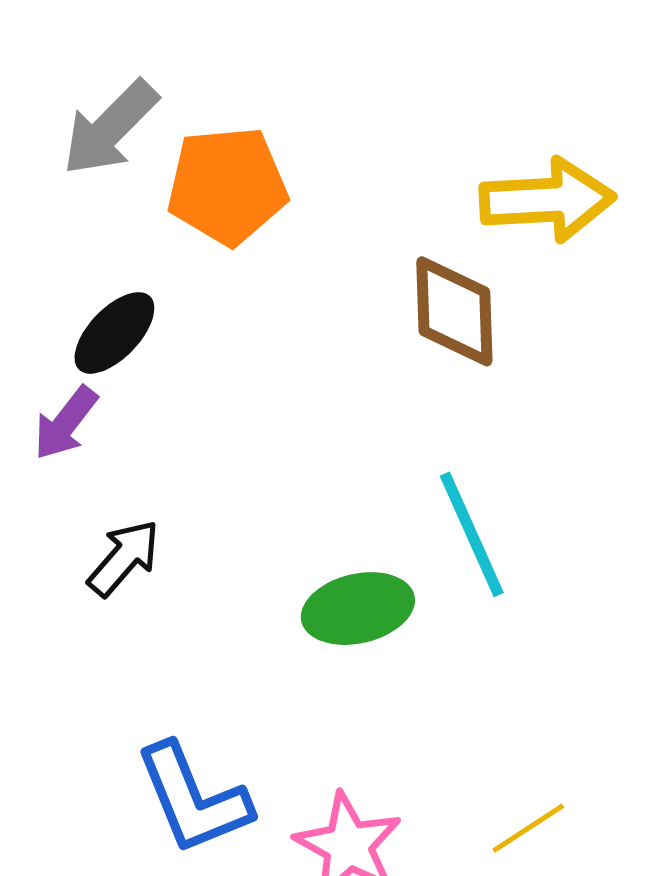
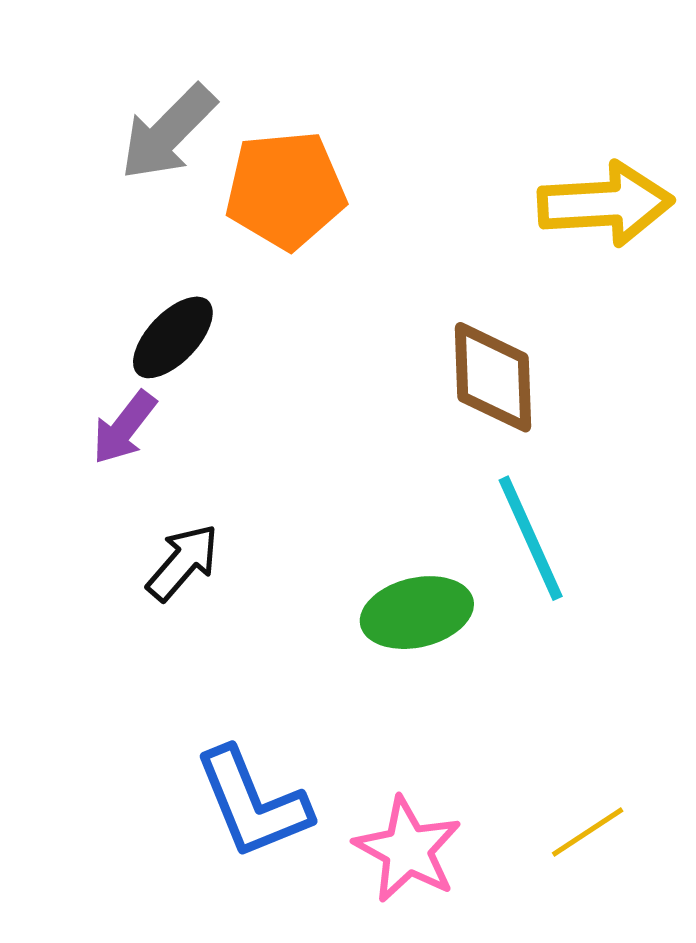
brown diamond: (454, 311) -> (493, 377), moved

